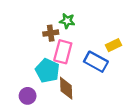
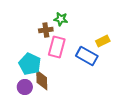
cyan pentagon: (47, 71) -> (30, 64), moved
brown diamond: (66, 88) -> (42, 80), moved

